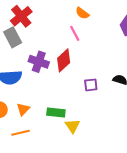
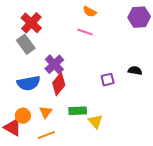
pink line: (75, 33) -> (85, 32), turned -35
red diamond: (64, 60) -> (59, 84), moved
purple cross: (39, 62) -> (54, 64), turned 36

